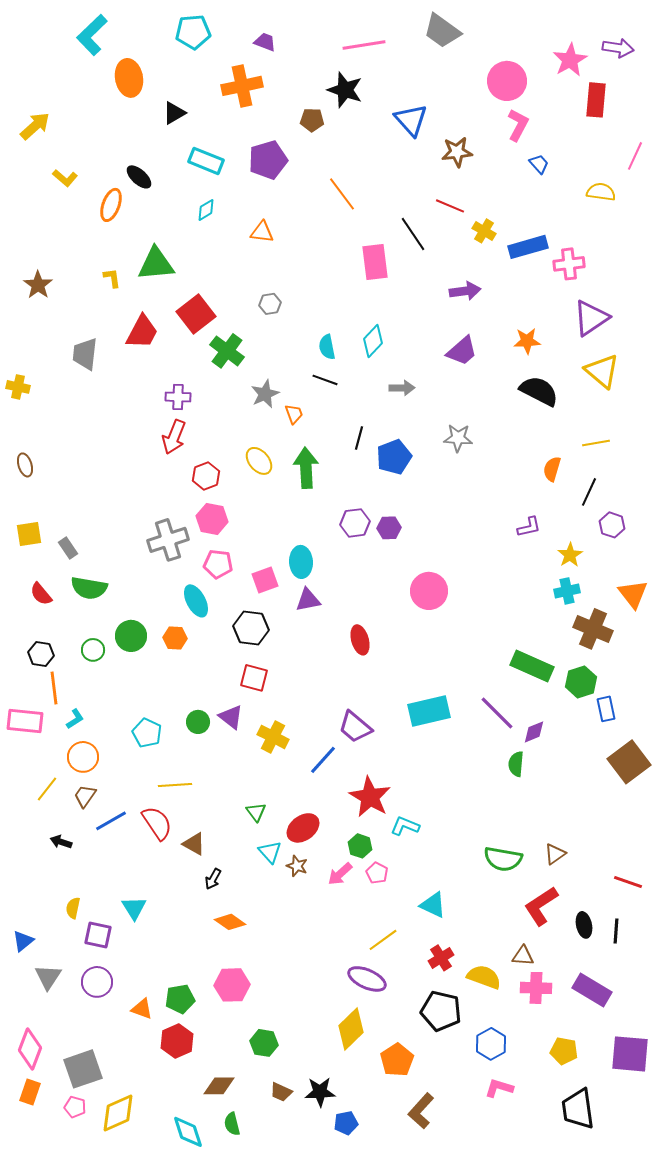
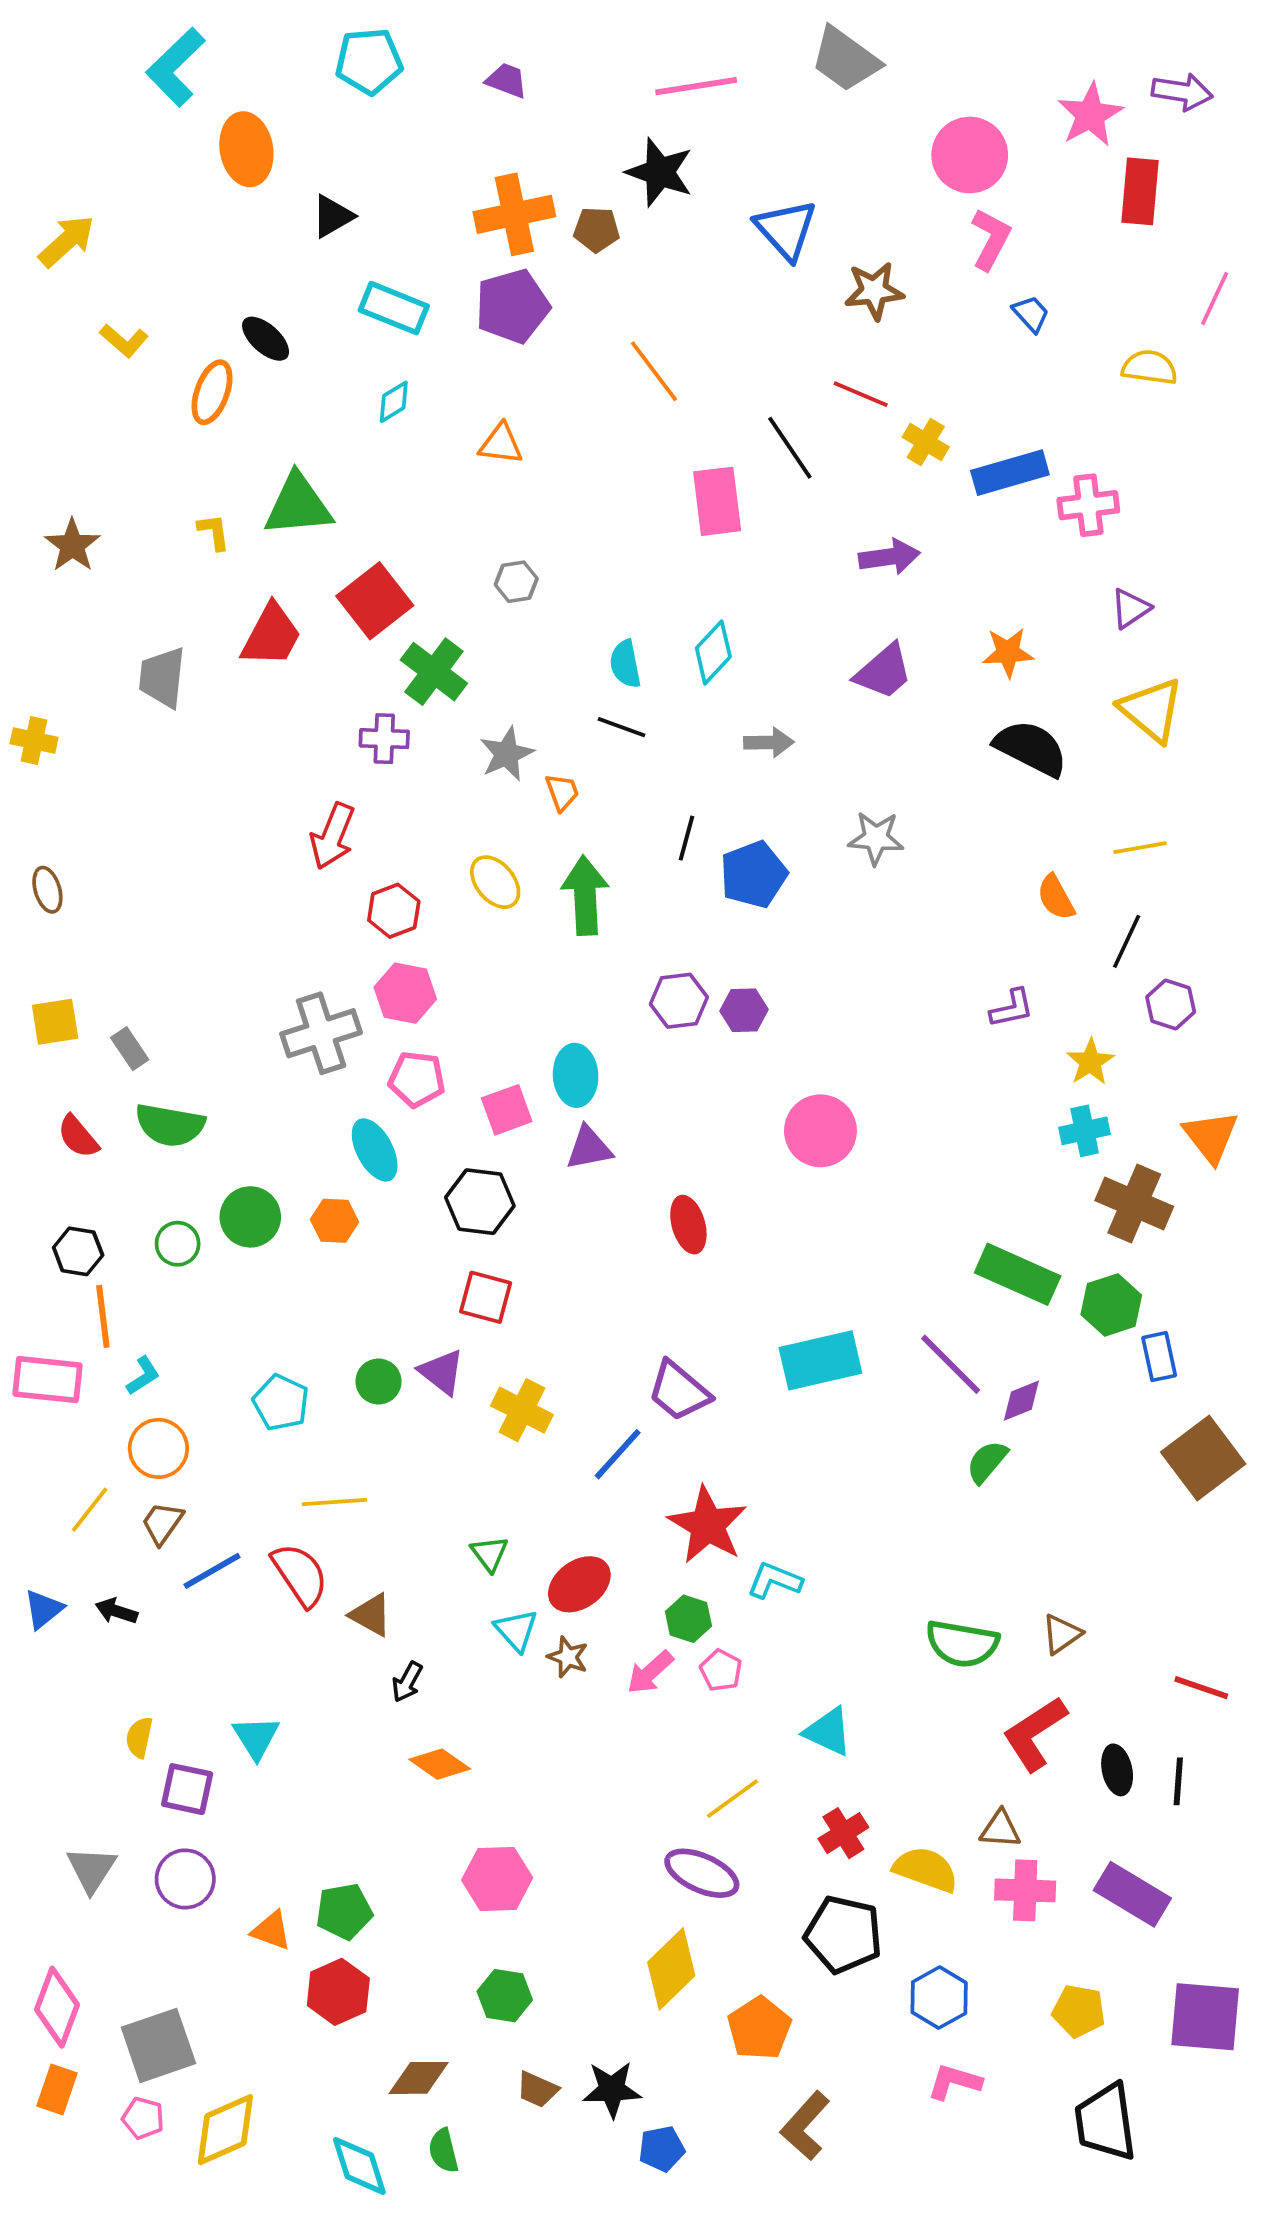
orange cross: (242, 86) -> (514, 214), moved
purple triangle: (591, 318) -> (1130, 608), size x0.6
purple cross: (178, 397) -> (384, 739), moved
orange semicircle: (552, 469) -> (1056, 897), turned -45
green semicircle: (516, 764) -> (987, 1462), turned 35
blue triangle: (23, 941) -> (44, 1609), moved
pink hexagon: (232, 985) -> (497, 1879), moved

